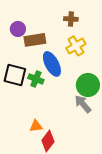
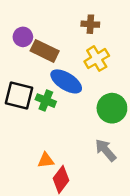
brown rectangle: (35, 40) -> (45, 51), turned 35
blue ellipse: (52, 64) -> (66, 81), turned -30
gray arrow: (83, 104) -> (106, 150), moved

